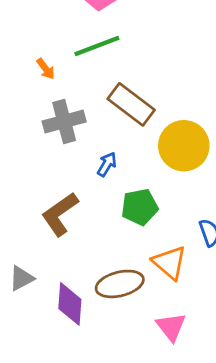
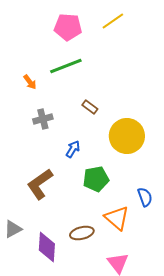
brown rectangle: (131, 104) -> (90, 107), size x0.5
gray cross: (64, 122) -> (43, 119), size x0.7
brown ellipse: (120, 284) -> (82, 233), size x0.7

